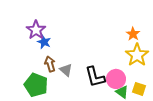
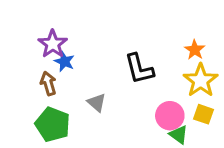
brown arrow: (50, 64) -> (48, 83), moved
black L-shape: (95, 77) -> (139, 69), moved
yellow square: (139, 89) -> (204, 114), moved

